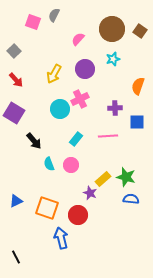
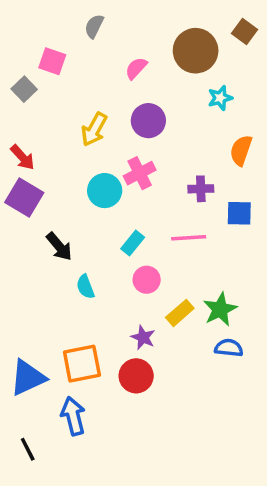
pink square: (33, 22) -> (52, 61), moved
brown square: (140, 31) -> (245, 31), moved
cyan star: (113, 59) -> (220, 98), moved
red arrow: (16, 80) -> (22, 157), moved
pink circle: (71, 165) -> (147, 280), moved
green star: (126, 177) -> (220, 309), turned 30
purple star: (90, 193) -> (143, 337), moved
blue triangle: (16, 201) -> (28, 378), moved, size x1.6
orange square: (47, 208) -> (82, 364), turned -30
blue arrow: (61, 238) -> (73, 416), moved

